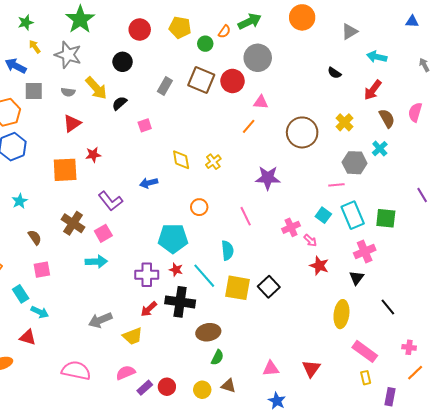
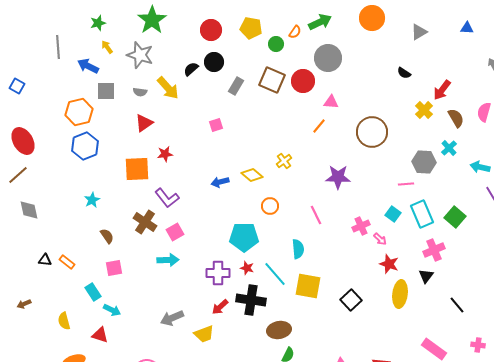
blue triangle: (412, 21) -> (467, 28), moved
cyan arrow: (377, 57) -> (480, 167), moved
black circle: (123, 62) -> (214, 62), moved
black semicircle: (119, 103) -> (191, 69), moved
yellow cross: (344, 122) -> (424, 110), moved
yellow diamond: (181, 160) -> (252, 175), moved, turned -40
purple L-shape: (110, 201) -> (167, 198), moved
green square: (386, 218) -> (455, 217), turned 35
black square: (269, 287) -> (351, 300), moved
yellow ellipse: (341, 314) -> (400, 294), moved

